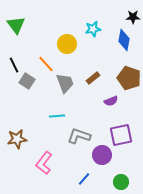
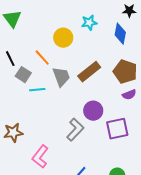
brown rectangle: (93, 78) -> (89, 72), size x1.6
purple semicircle: (111, 101) -> (129, 95), moved
cyan line: (57, 116) -> (37, 90), moved
gray L-shape: (79, 136) -> (75, 130), turned 115
purple circle: (102, 155) -> (93, 111), moved

